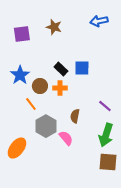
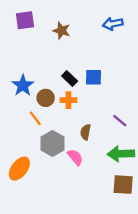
purple square: (22, 34) -> (25, 20), moved
green arrow: (106, 135) -> (121, 154), turned 70

